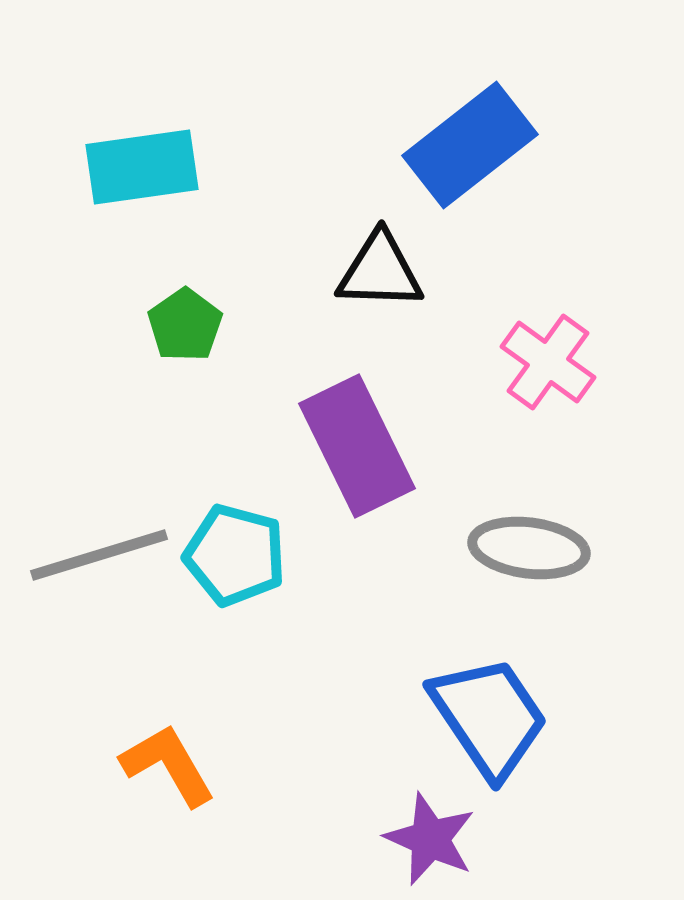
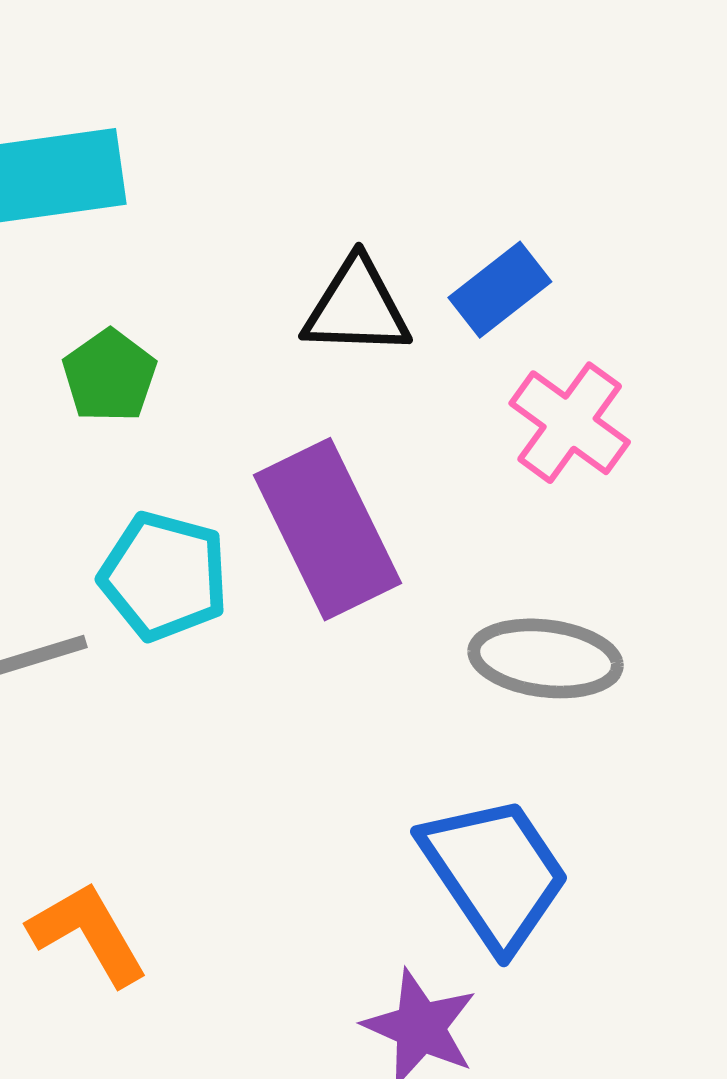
blue rectangle: (470, 145) -> (500, 290), moved, size x0.6
cyan pentagon: (235, 555) -> (164, 576), moved

